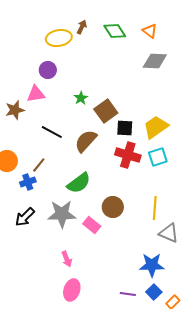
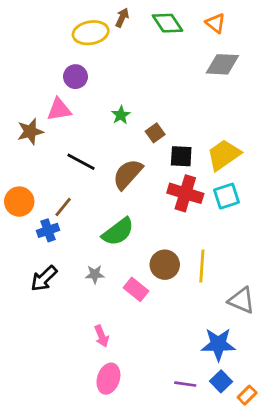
brown square: (106, 111) -> (155, 133), size x0.6
yellow line: (155, 208) -> (202, 266), moved
gray star: (62, 214) -> (95, 274), size x0.5

